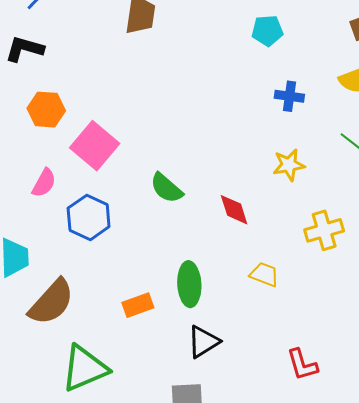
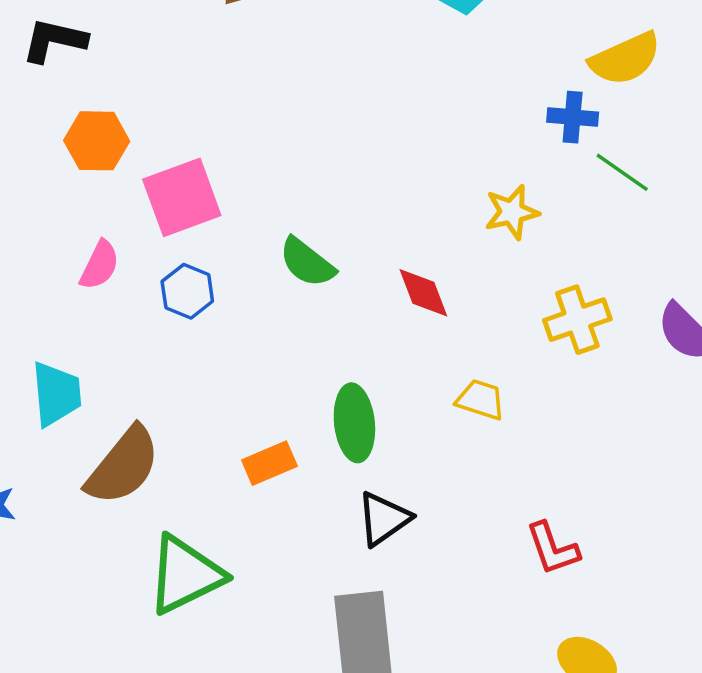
blue cross: (289, 96) -> (573, 117), moved
pink square: (95, 146) -> (182, 197), turned 33
blue hexagon: (89, 217) -> (187, 291), moved, size x0.7

